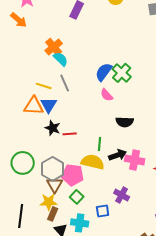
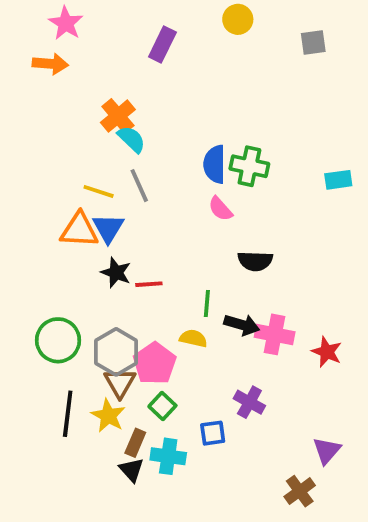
orange arrow: (19, 20) -> (50, 64), turned -36
blue semicircle: (104, 72) -> (215, 164), turned -36
green cross: (122, 73) -> (249, 166), turned -30
black arrow: (118, 155) -> (242, 325), turned 36
yellow semicircle: (93, 162) -> (193, 338), size x0.6
pink pentagon: (73, 175) -> (155, 363), turned 30
yellow star: (49, 202) -> (108, 416), turned 30
brown rectangle: (53, 214) -> (135, 443), moved
black line: (21, 216) -> (68, 414), moved

